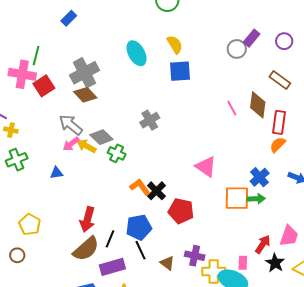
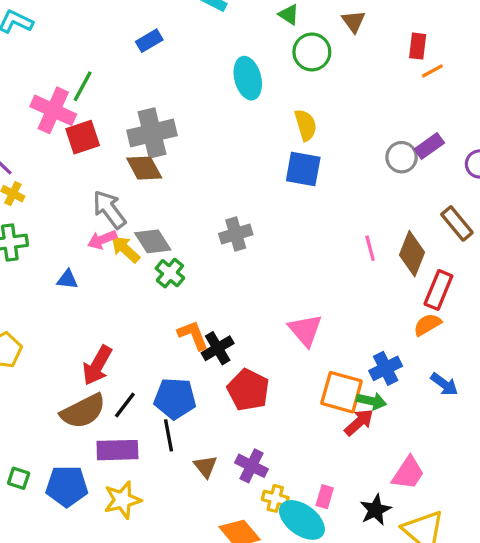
cyan ellipse: (137, 53) -> (248, 78), moved
red arrow: (263, 244) -> (359, 422), moved
yellow cross: (214, 271) -> (275, 498), size x0.7

